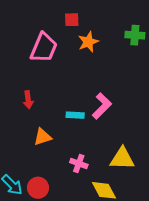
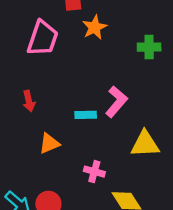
green cross: (135, 35) -> (149, 47), moved
yellow triangle: (122, 159) -> (145, 144), moved

